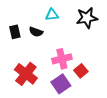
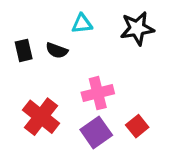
red square: (81, 71) -> (137, 126), moved

